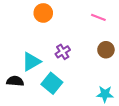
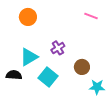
orange circle: (43, 13) -> (28, 17), moved
brown circle: (106, 50) -> (82, 67), moved

